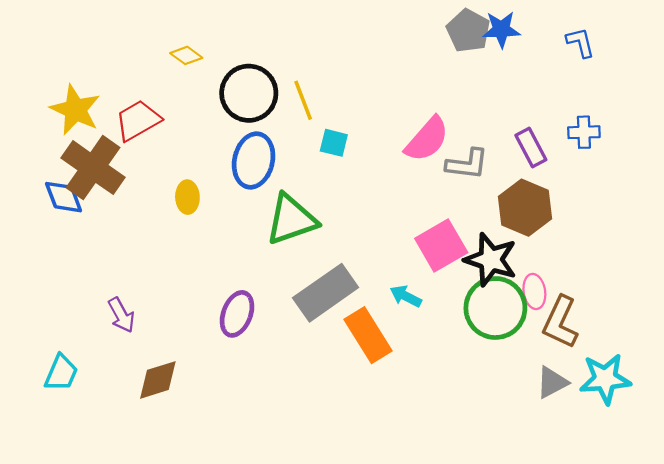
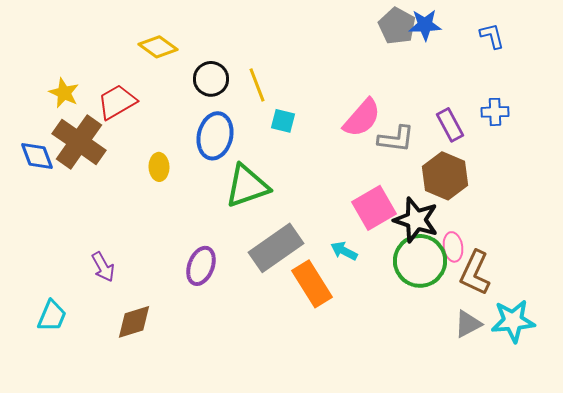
yellow diamond: (186, 55) -> (158, 47), size x1.4
black circle: (249, 93) -> (211, 79), size x0.7
yellow star: (75, 110) -> (64, 93), size x0.7
blue diamond: (64, 197) -> (37, 156), moved

